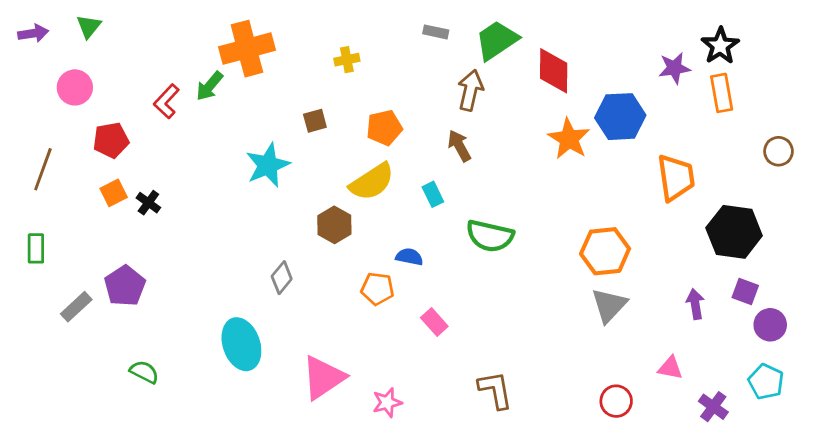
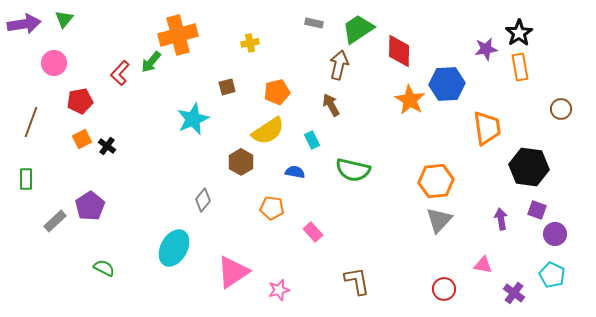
purple arrow: (33, 33) -> (24, 24), size x1.5
blue semicircle: (409, 257) -> (295, 172), moved
cyan ellipse: (241, 344) -> (174, 248), turned 48

